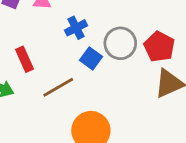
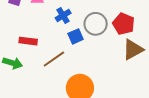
blue square: (91, 58) -> (76, 36), turned 35
red rectangle: (24, 59) -> (28, 41), turned -54

